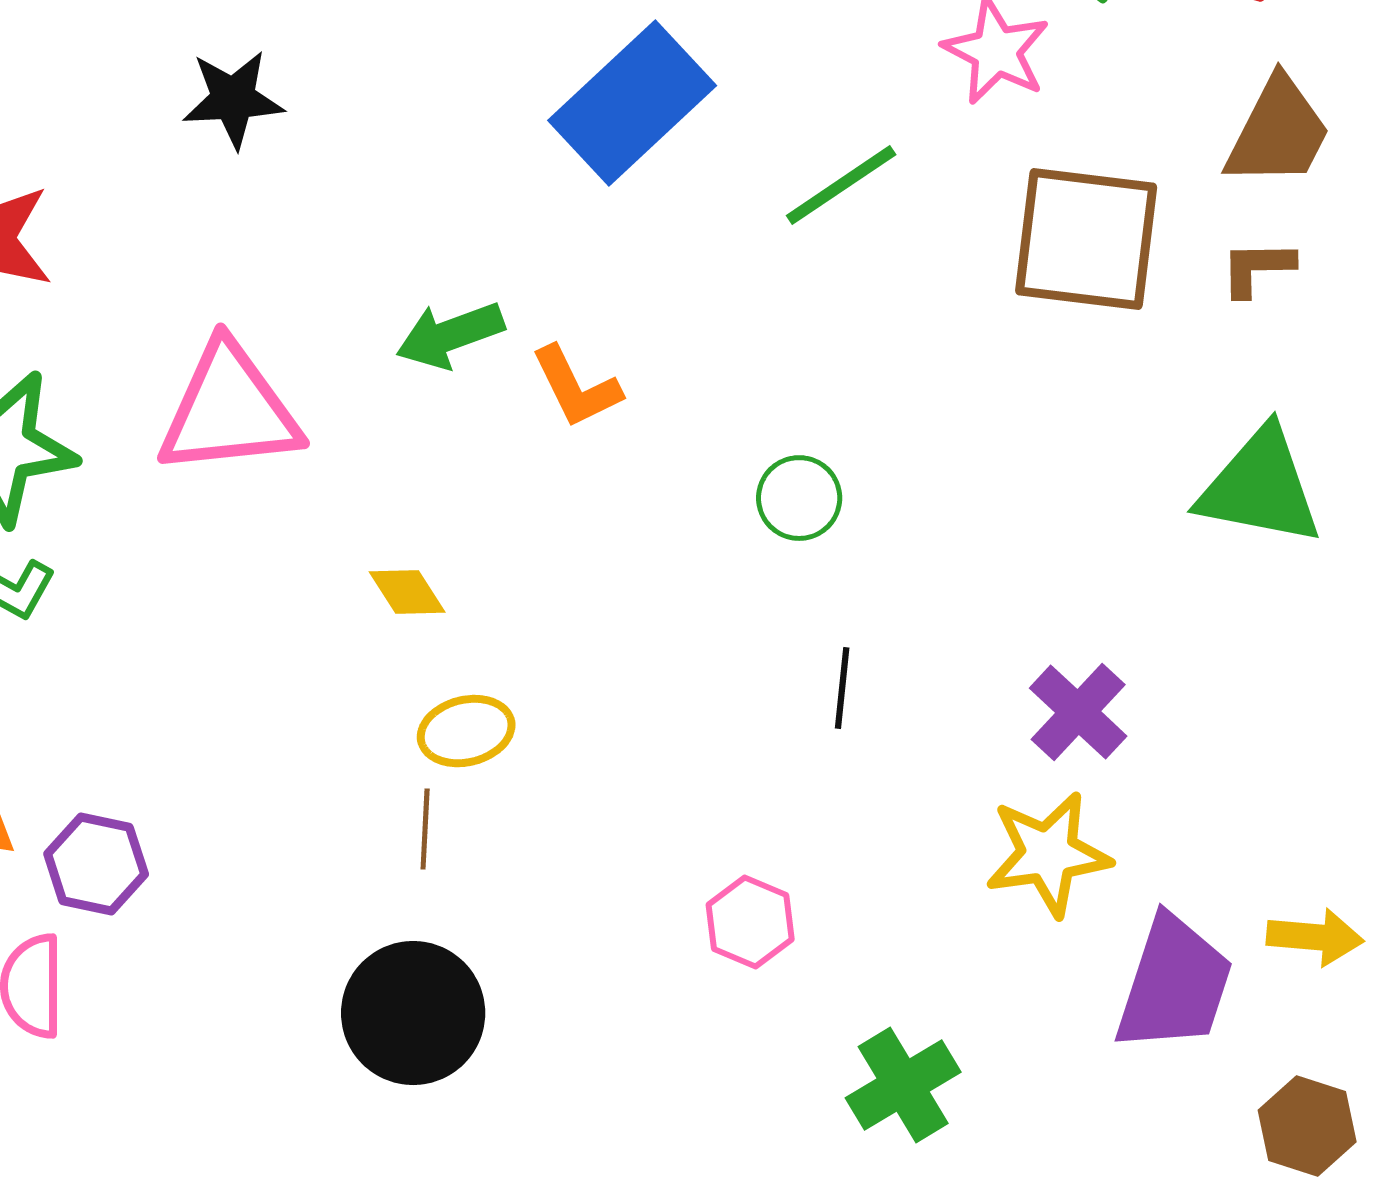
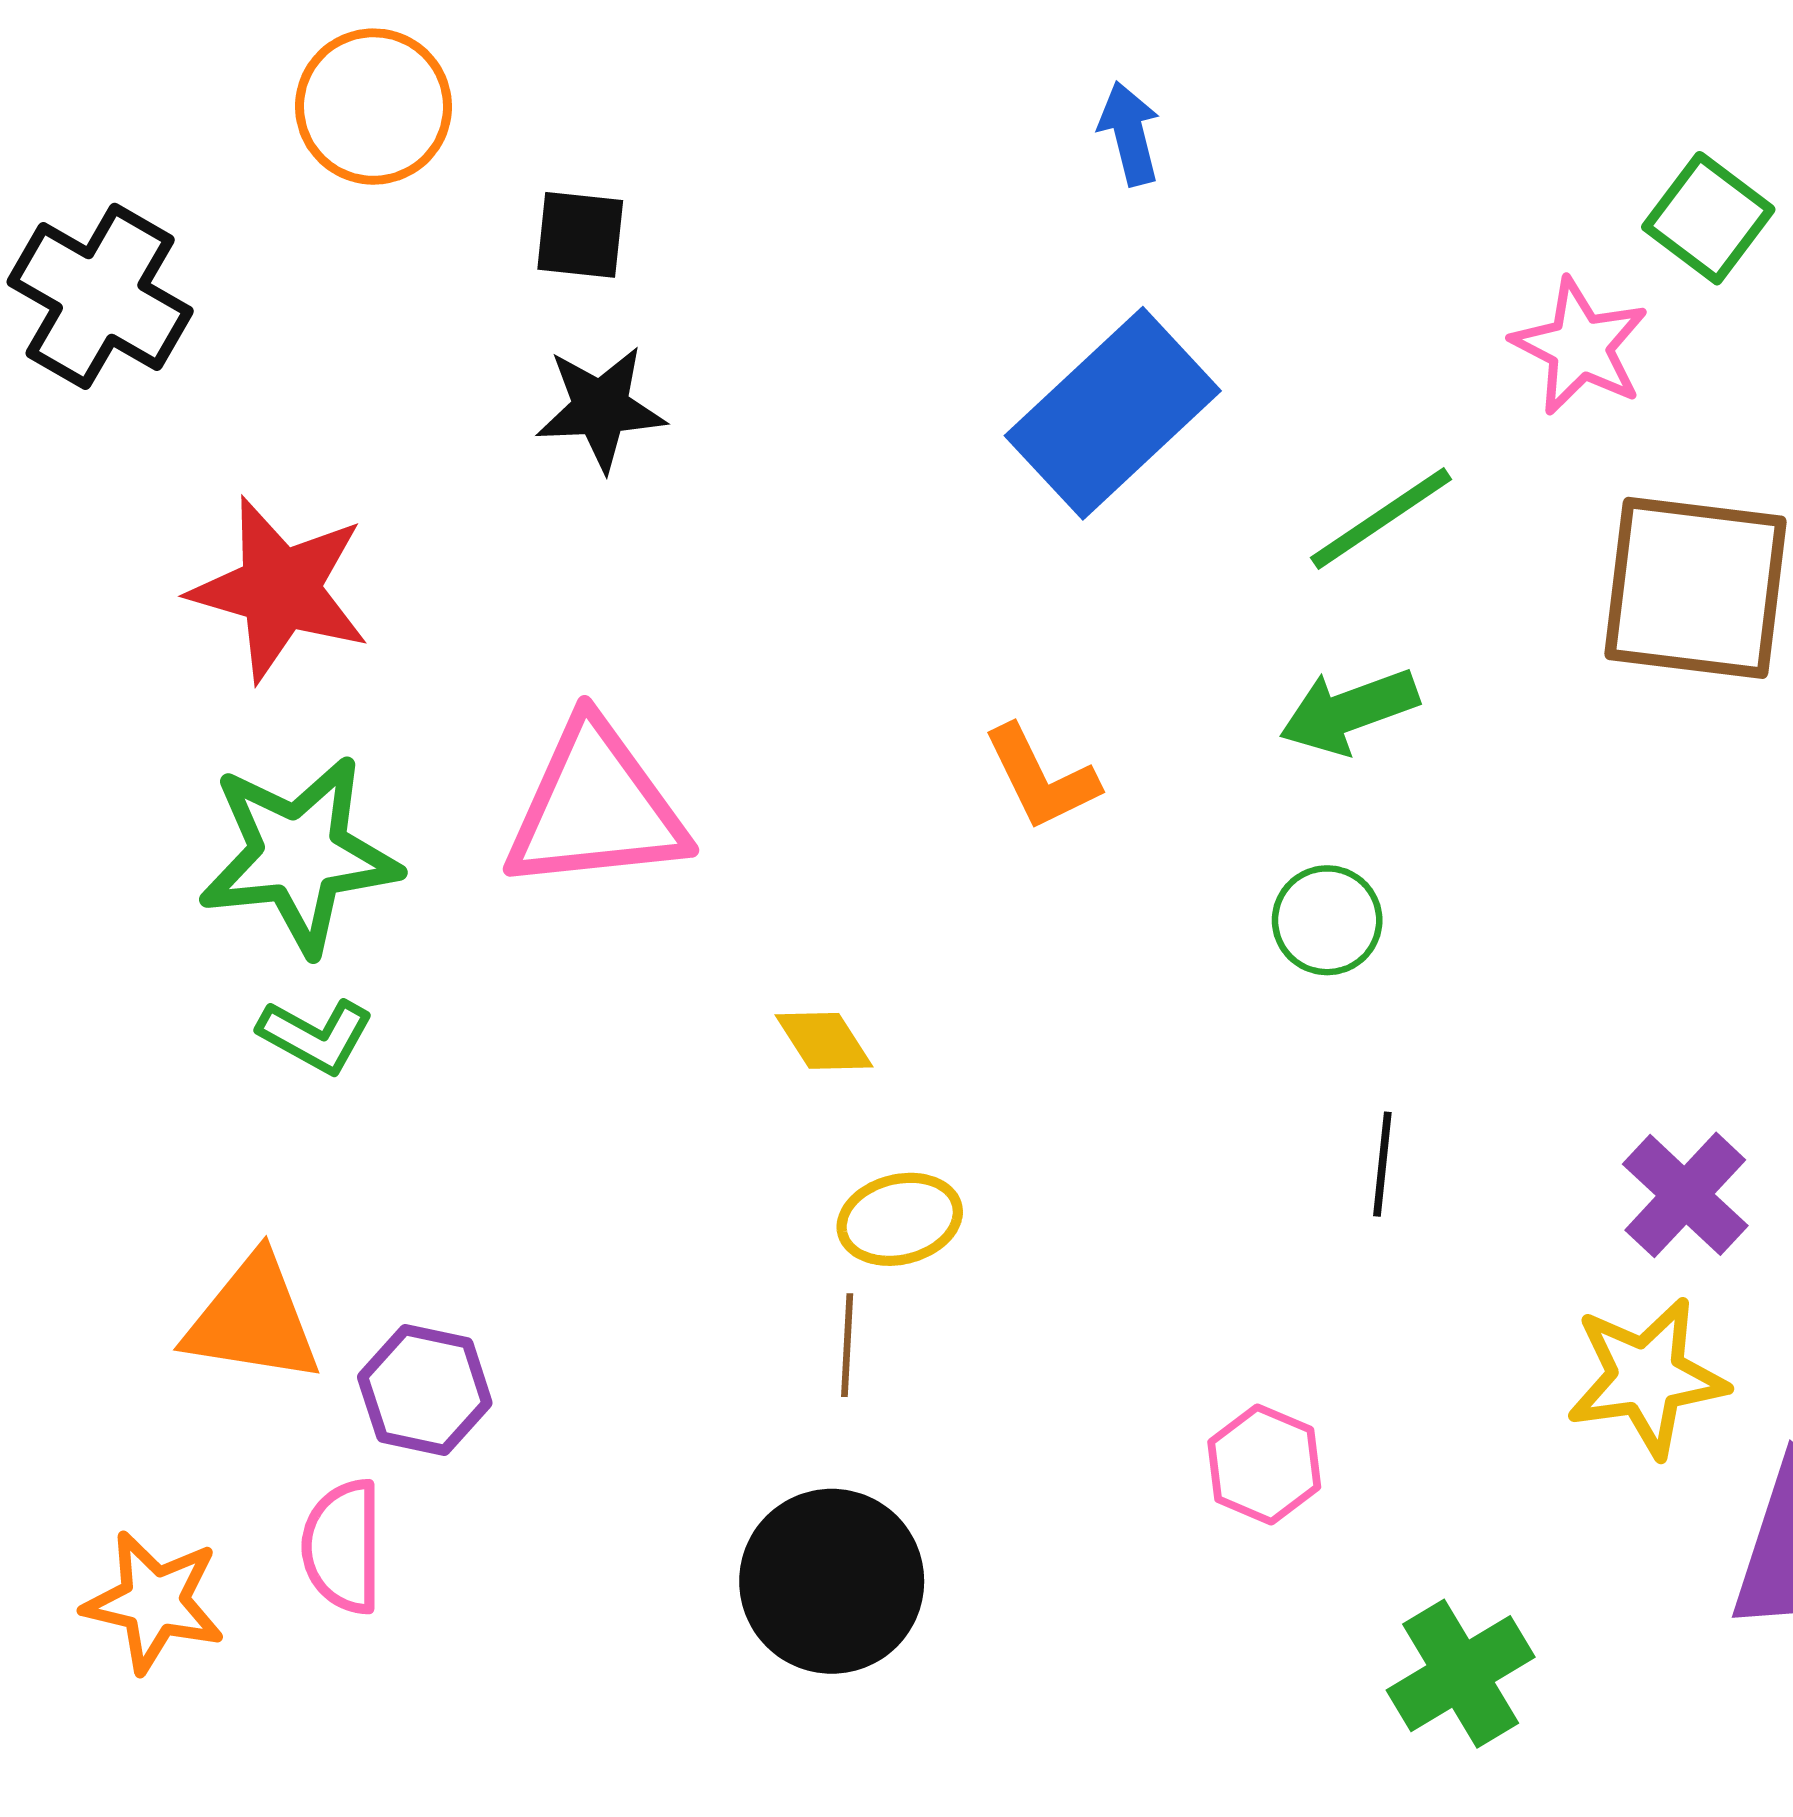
green arrow: (450, 335) -> (1349, 711), moved

